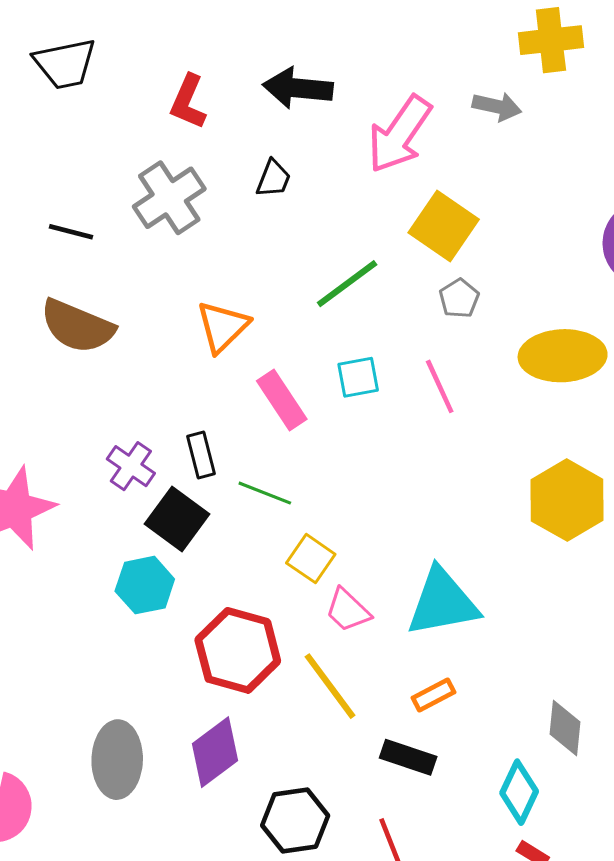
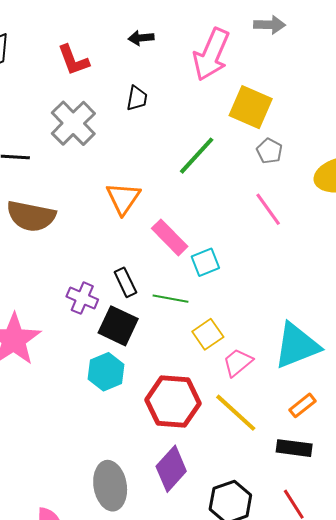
black arrow: (298, 88) -> (141, 38), size x0.6
red L-shape: (188, 102) -> (73, 60), turned -33
cyan square: (358, 377) -> (205, 262), moved
yellow square: (311, 559) -> (208, 334), turned 32
pink trapezoid: (348, 610) -> (238, 362), turned 108

